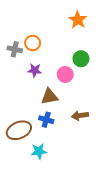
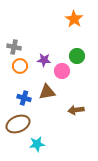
orange circle: (33, 43) -> (20, 66), moved
purple star: (35, 70) -> (44, 60), moved
blue cross: (46, 120) -> (24, 98), moved

